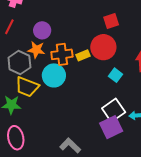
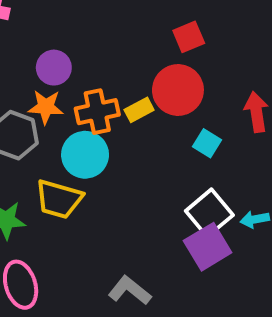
yellow trapezoid: (27, 87) -> (59, 199), moved

